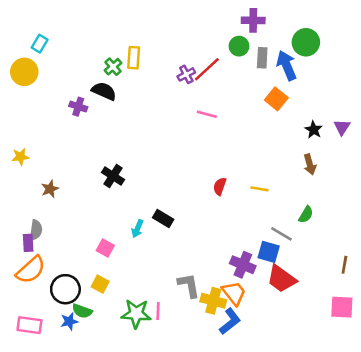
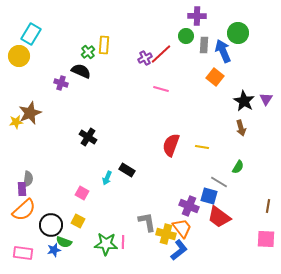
cyan rectangle: (40, 44) -> (31, 34), size x1.5
black star: (314, 130) -> (244, 101), size x1.5
red semicircle: (220, 186) -> (171, 145), size x1.6
brown star: (50, 189) -> (30, 113), moved, size x1.6

